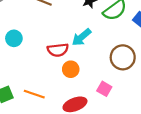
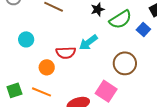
orange circle: (71, 69) -> (47, 67), moved
pink square: (104, 89) -> (106, 91), size x1.5

